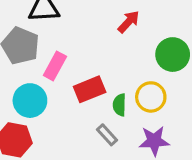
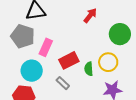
gray rectangle: (107, 135) -> (63, 83), moved

